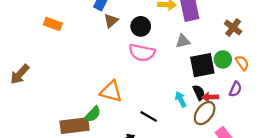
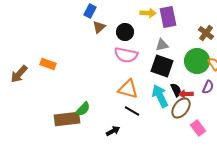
orange rectangle: (53, 24) -> (48, 64), moved
green circle: (223, 59) -> (197, 61), size x1.6
black square: (202, 65) -> (162, 66), moved, turned 30
orange triangle: (111, 91) -> (128, 89), moved
cyan arrow: (181, 99) -> (160, 96), size x1.6

